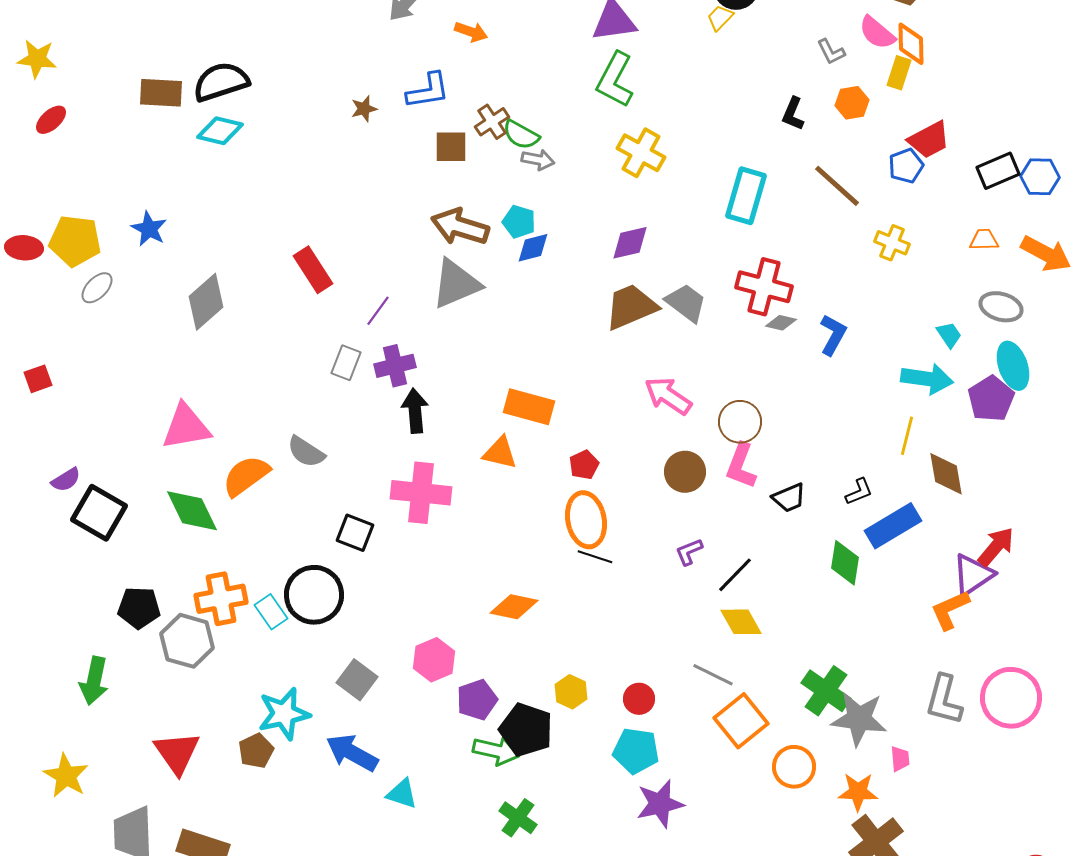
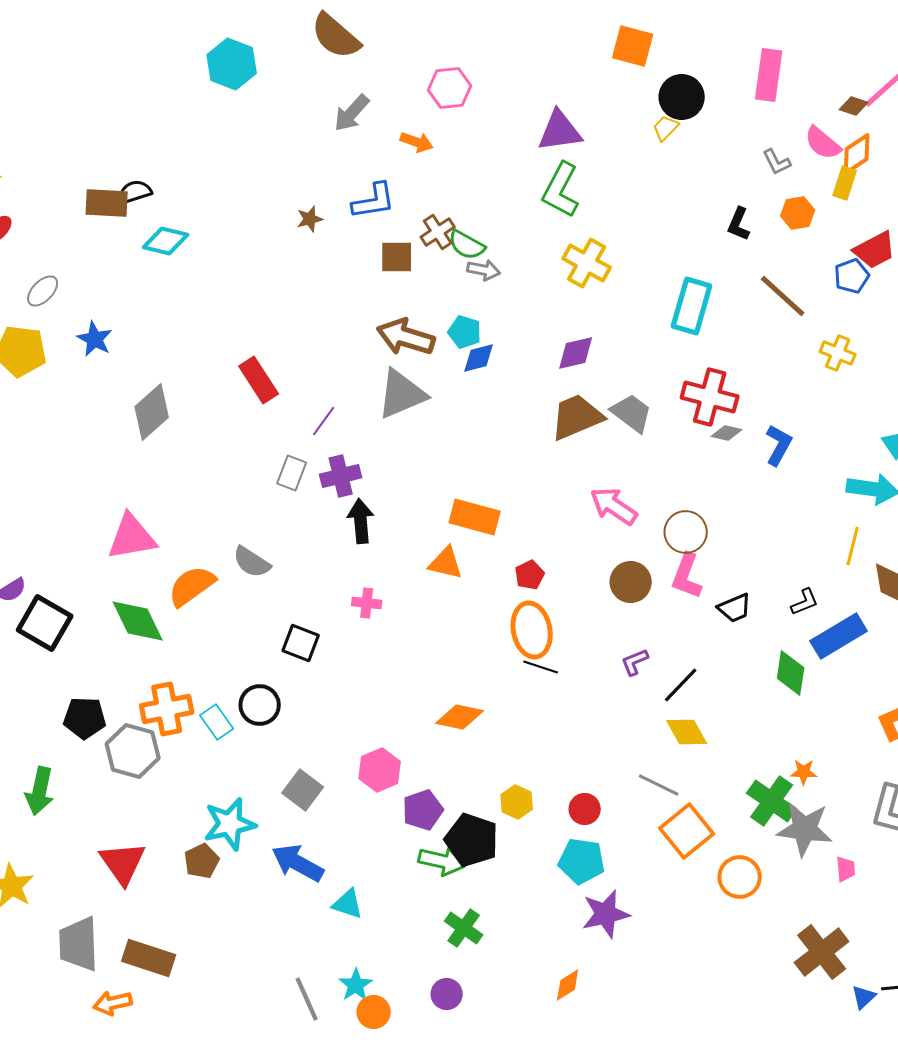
orange diamond: (911, 44) -> (857, 154), turned 57
black semicircle: (221, 82) -> (135, 192), moved, size x0.6
gray ellipse: (97, 288) -> (43, 291), moved
pink cross: (421, 493) -> (367, 603), size x0.5
black circle: (314, 595) -> (260, 705), size x0.7
orange star: (858, 792) -> (804, 772), moved, size x0.7

